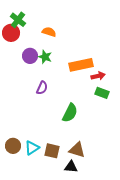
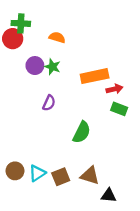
green cross: (18, 20) -> (21, 23), turned -35
brown square: (52, 151) -> (61, 177), turned -35
black triangle: (71, 167) -> (109, 195), moved

